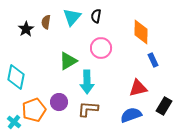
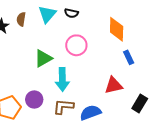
black semicircle: (96, 16) -> (71, 13), turned -88
blue semicircle: (131, 115) -> (90, 113), moved

